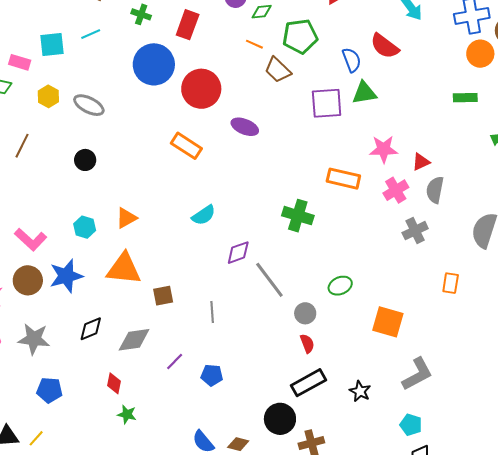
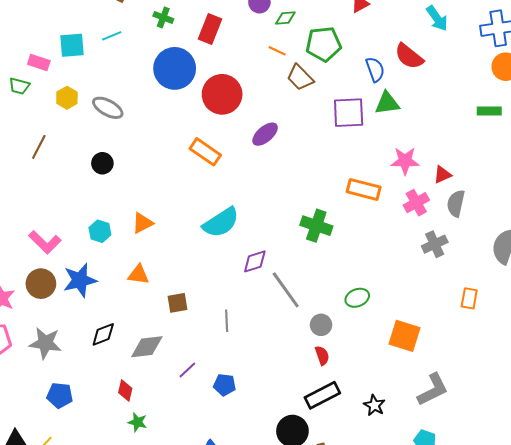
purple ellipse: (245, 127) -> (265, 134), turned -64
cyan semicircle: (204, 215) -> (221, 223), size x1.5
orange triangle: (124, 269) -> (138, 275), size x0.6

